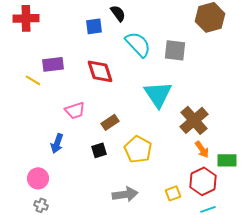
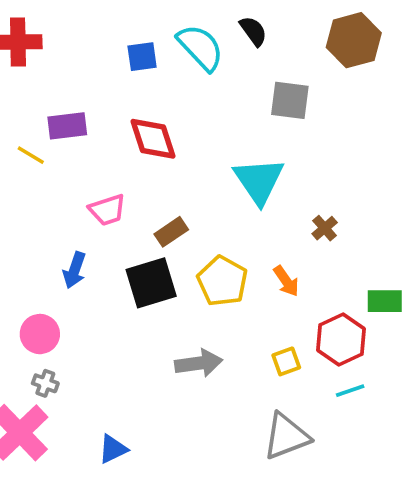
black semicircle: (118, 13) -> (253, 31), moved
cyan semicircle: (138, 44) -> (200, 47), moved
brown cross: (194, 120) -> (325, 228), size x0.5
orange arrow: (202, 149) -> (286, 281), moved
black square: (99, 150) -> (151, 283), size x1.8

